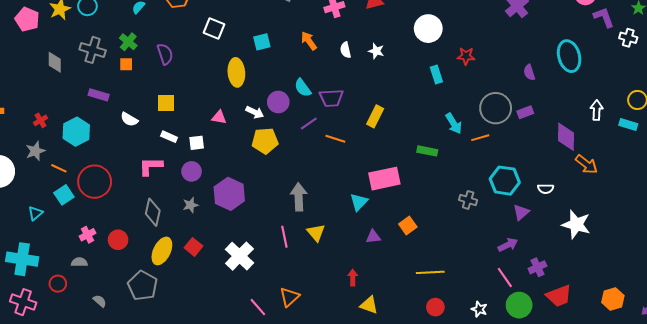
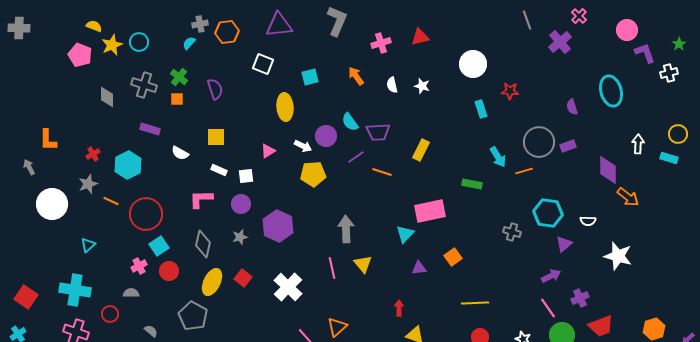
white cross: (628, 38) -> (669, 73), turned -30
pink triangle: (219, 117) -> (268, 151), turned -42
cyan square: (64, 195) -> (159, 246), moved

